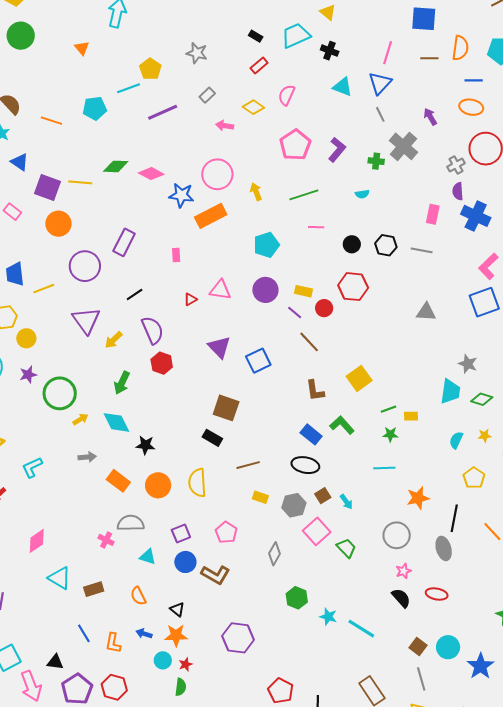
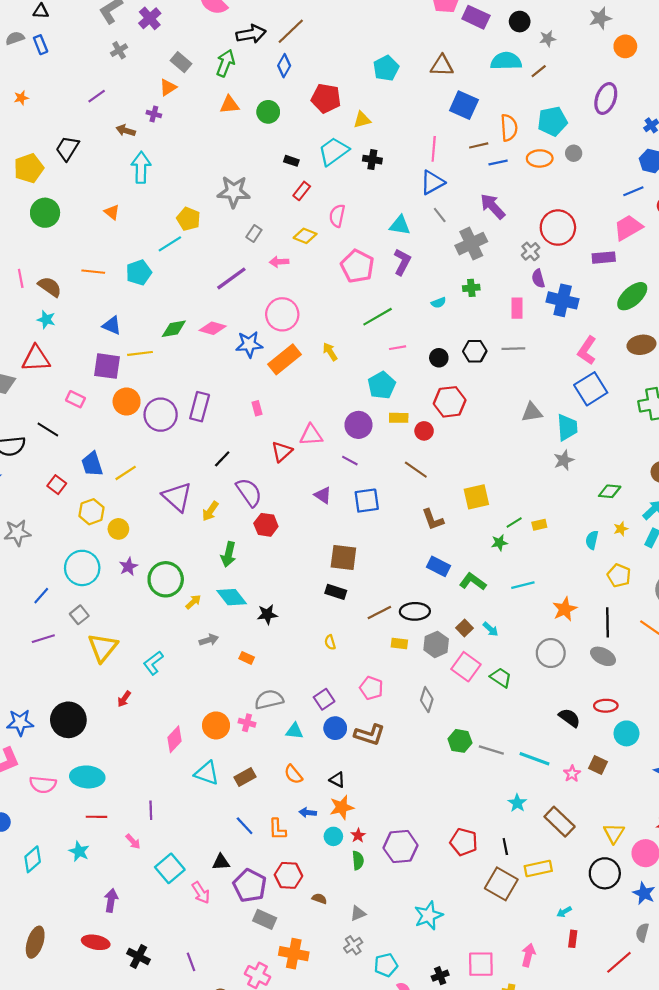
yellow triangle: (328, 12) -> (362, 120), turned -42
blue square: (424, 19) -> (464, 105), turned 32
gray star: (197, 53) -> (234, 192), size x1.4
blue line: (474, 80) -> (498, 162), moved
blue triangle: (380, 83) -> (432, 182), turned 30
cyan triangle: (342, 87) -> (400, 225), moved
orange ellipse: (471, 107) -> (540, 158), moved
purple line: (163, 112) -> (231, 278), moved
purple arrow: (430, 117) -> (493, 206), size x1.5
orange line: (51, 121) -> (93, 272), moved
gray cross: (404, 146) -> (471, 244), turned 36
green cross: (376, 161) -> (471, 288), moved
blue triangle: (20, 162) -> (112, 326), moved
yellow arrow: (256, 192) -> (330, 352), moved
cyan pentagon: (266, 245) -> (382, 385), moved
purple circle: (85, 266) -> (161, 415), moved
red triangle: (190, 299) -> (282, 452), size x1.5
purple line: (295, 313) -> (350, 461), moved
purple triangle: (219, 347) -> (323, 495), size x0.7
blue square: (258, 361) -> (367, 501), turned 30
gray star: (468, 364) -> (564, 460), moved, turned -30
yellow square: (359, 378) -> (476, 497), turned 35
cyan trapezoid: (450, 391) -> (567, 427), moved
green L-shape: (342, 425) -> (473, 582), moved
green star: (390, 434) -> (499, 543), moved
black ellipse: (305, 465) -> (415, 611), moved
orange rectangle: (118, 481) -> (247, 658), size x0.6
yellow semicircle: (197, 483) -> (330, 642), size x0.5
orange circle: (158, 485) -> (216, 725), moved
gray ellipse: (444, 548) -> (603, 656), turned -35
pink star: (403, 571) -> (572, 774), moved
cyan star: (328, 617) -> (517, 803), moved, turned 30
purple hexagon: (238, 638) -> (401, 847), moved
cyan circle: (448, 647) -> (626, 733), moved
gray line: (421, 679) -> (491, 750), moved, turned -45
pink arrow: (31, 686) -> (201, 893), size x0.7

